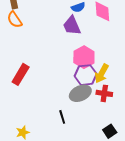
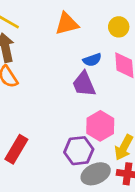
purple hexagon: (86, 75) -> (79, 151), moved

